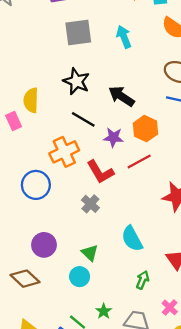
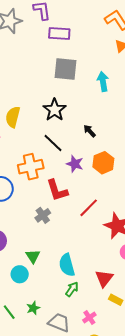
black arrow: (121, 96) -> (90, 131), size x0.6
red line: (139, 162) -> (89, 208), moved, turned -30
cyan semicircle: (132, 239) -> (67, 265), moved

